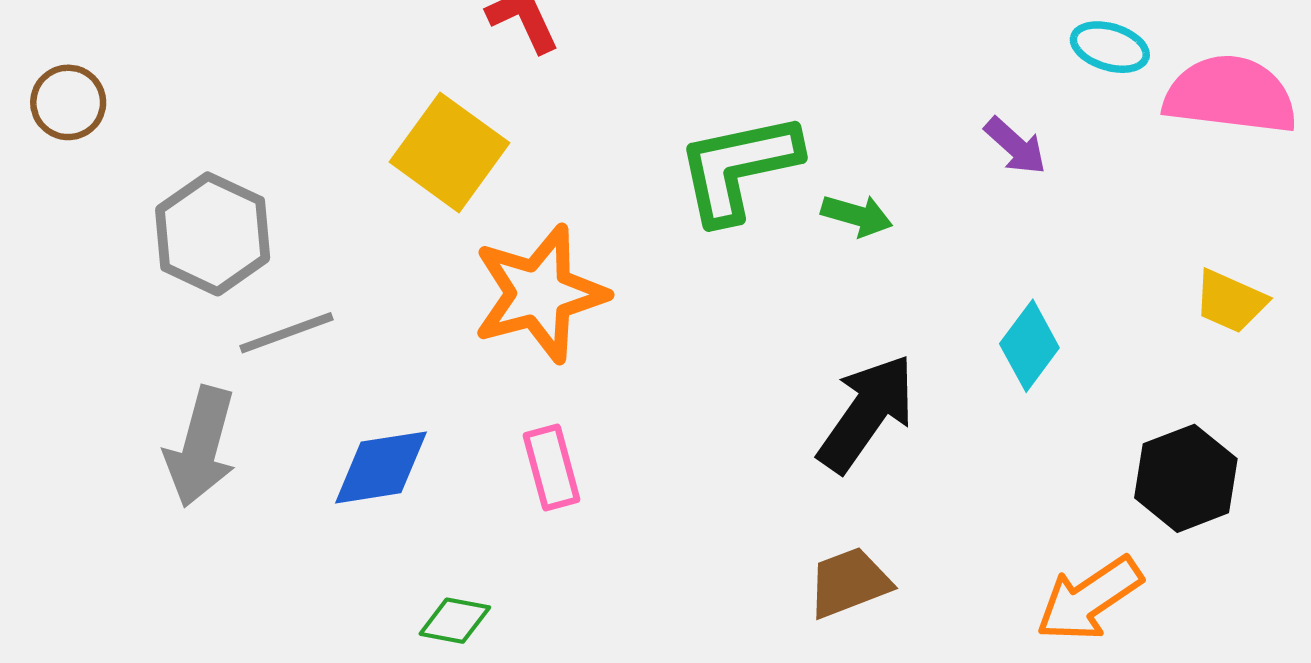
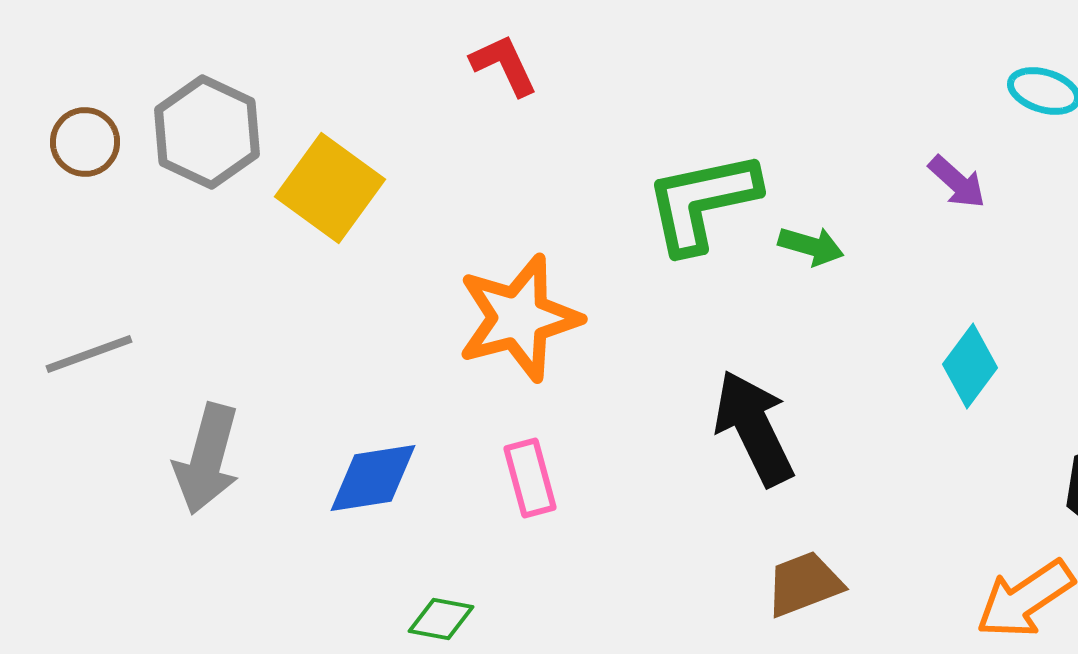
yellow square: (449, 152) -> (330, 188), moved
gray hexagon: (213, 234) -> (207, 132), moved
gray line: (287, 333) -> (89, 354), moved
black arrow: (867, 413) -> (754, 428), moved, turned -61

